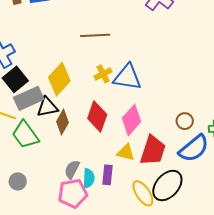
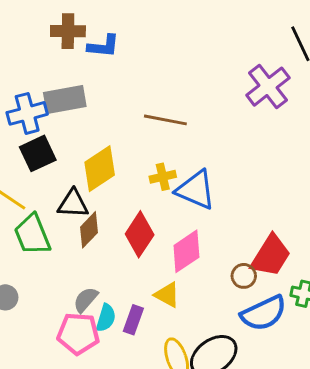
gray rectangle: (29, 98) -> (65, 99), moved
brown circle: (185, 121) -> (244, 276), moved
red trapezoid: (153, 150) -> (271, 256), moved

